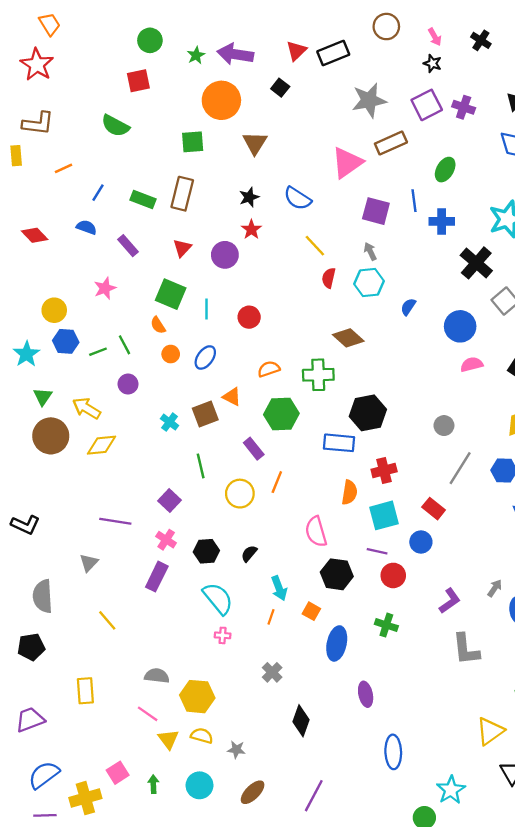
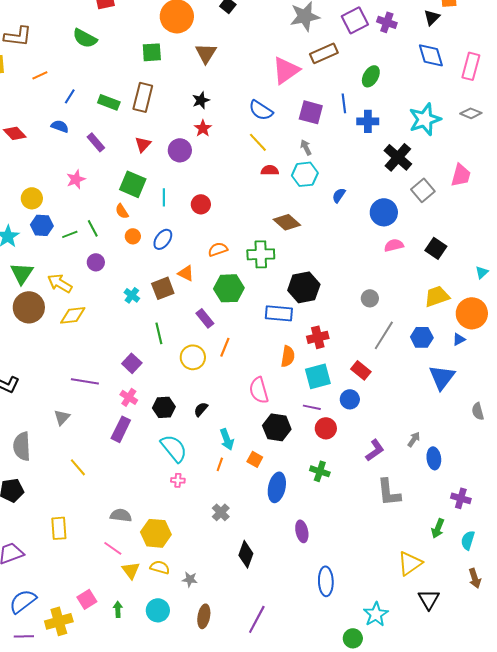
blue semicircle: (298, 198) -> (261, 110), moved
red semicircle: (329, 278) -> (270, 170), turned 78
green triangle: (43, 397) -> (22, 273), size x1.4
brown ellipse: (253, 792) -> (204, 616), turned -35

